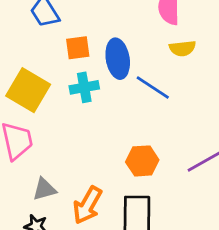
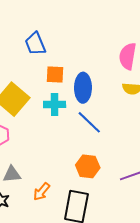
blue line: (153, 87) -> (89, 122), moved
orange arrow: (88, 205) -> (42, 192), size x0.7

